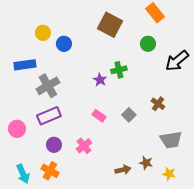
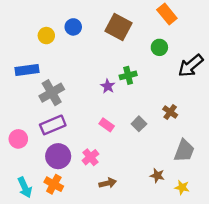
blue circle: (64, 44) -> (73, 27), moved
gray trapezoid: (171, 140) -> (184, 151), turned -60
purple circle: (54, 145) -> (58, 156), size x1.5
brown arrow: (123, 170) -> (108, 183), moved

